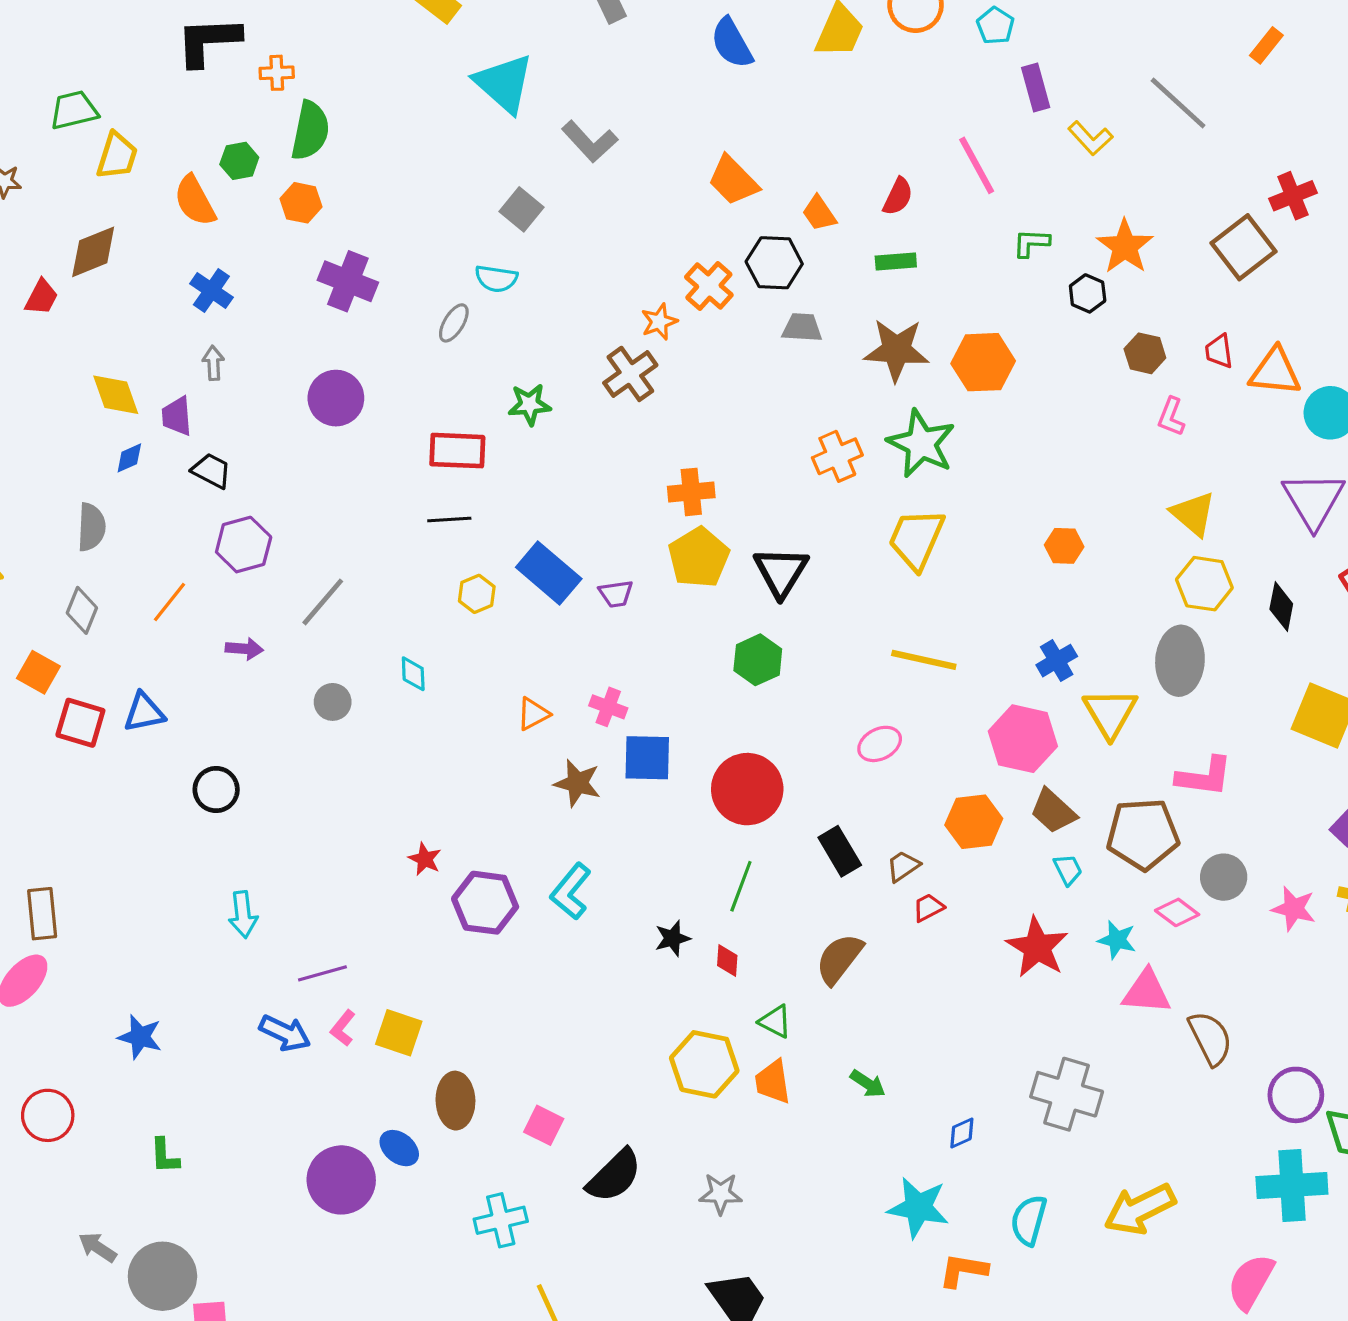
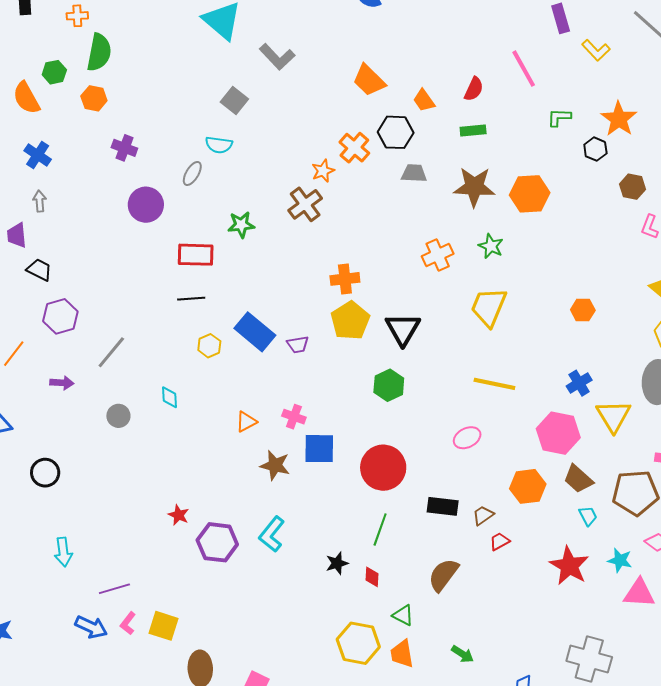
purple cross: (348, 281) -> (124, 148), size x0.7
purple circle: (336, 398) -> (146, 205), moved
green star: (921, 444) -> (491, 246), size x0.6
black rectangle: (840, 851) -> (443, 506), turned -52

